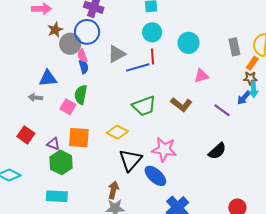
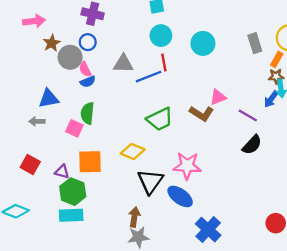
blue circle: (87, 32) -> (88, 42), size x0.6
gray triangle: (117, 54) -> (123, 64), turned 36
blue semicircle: (84, 67) -> (88, 82), turned 88
pink triangle: (201, 76) -> (218, 97), moved
black semicircle: (217, 151) -> (252, 145), moved
cyan rectangle: (57, 196) -> (71, 215), moved

